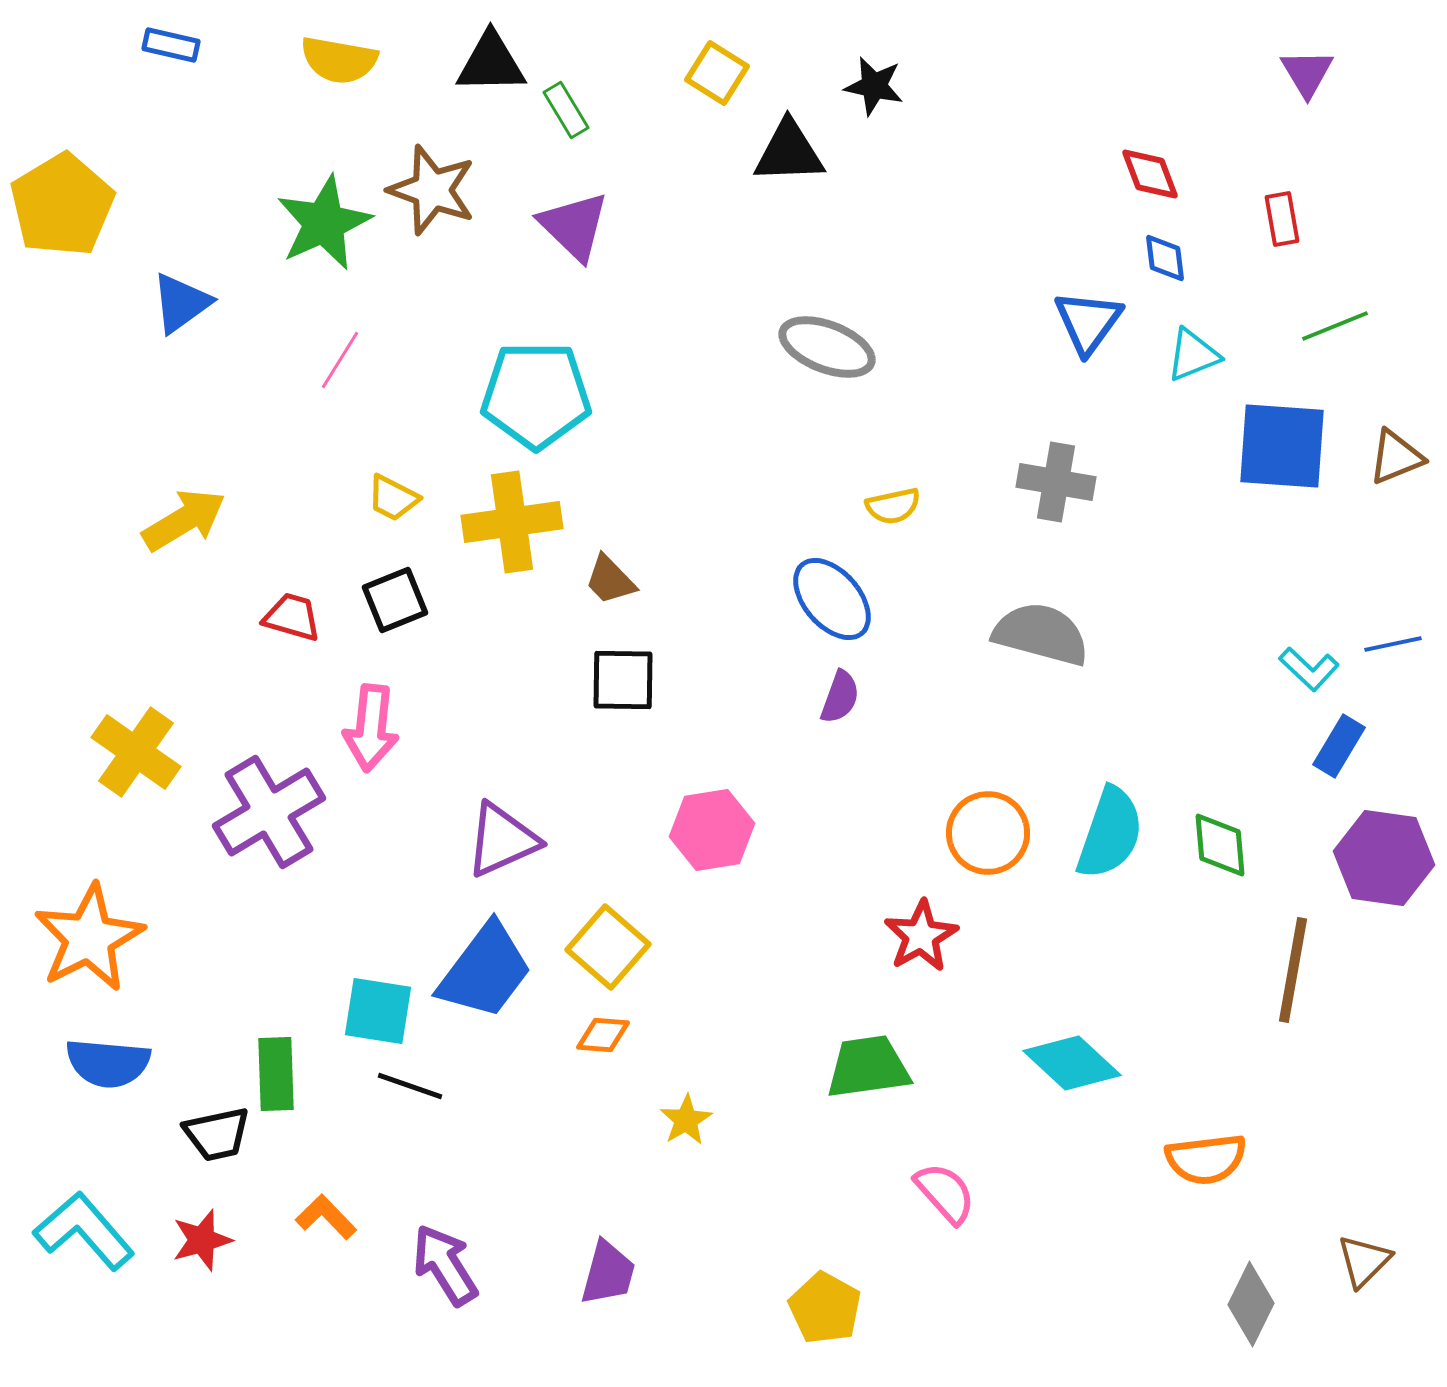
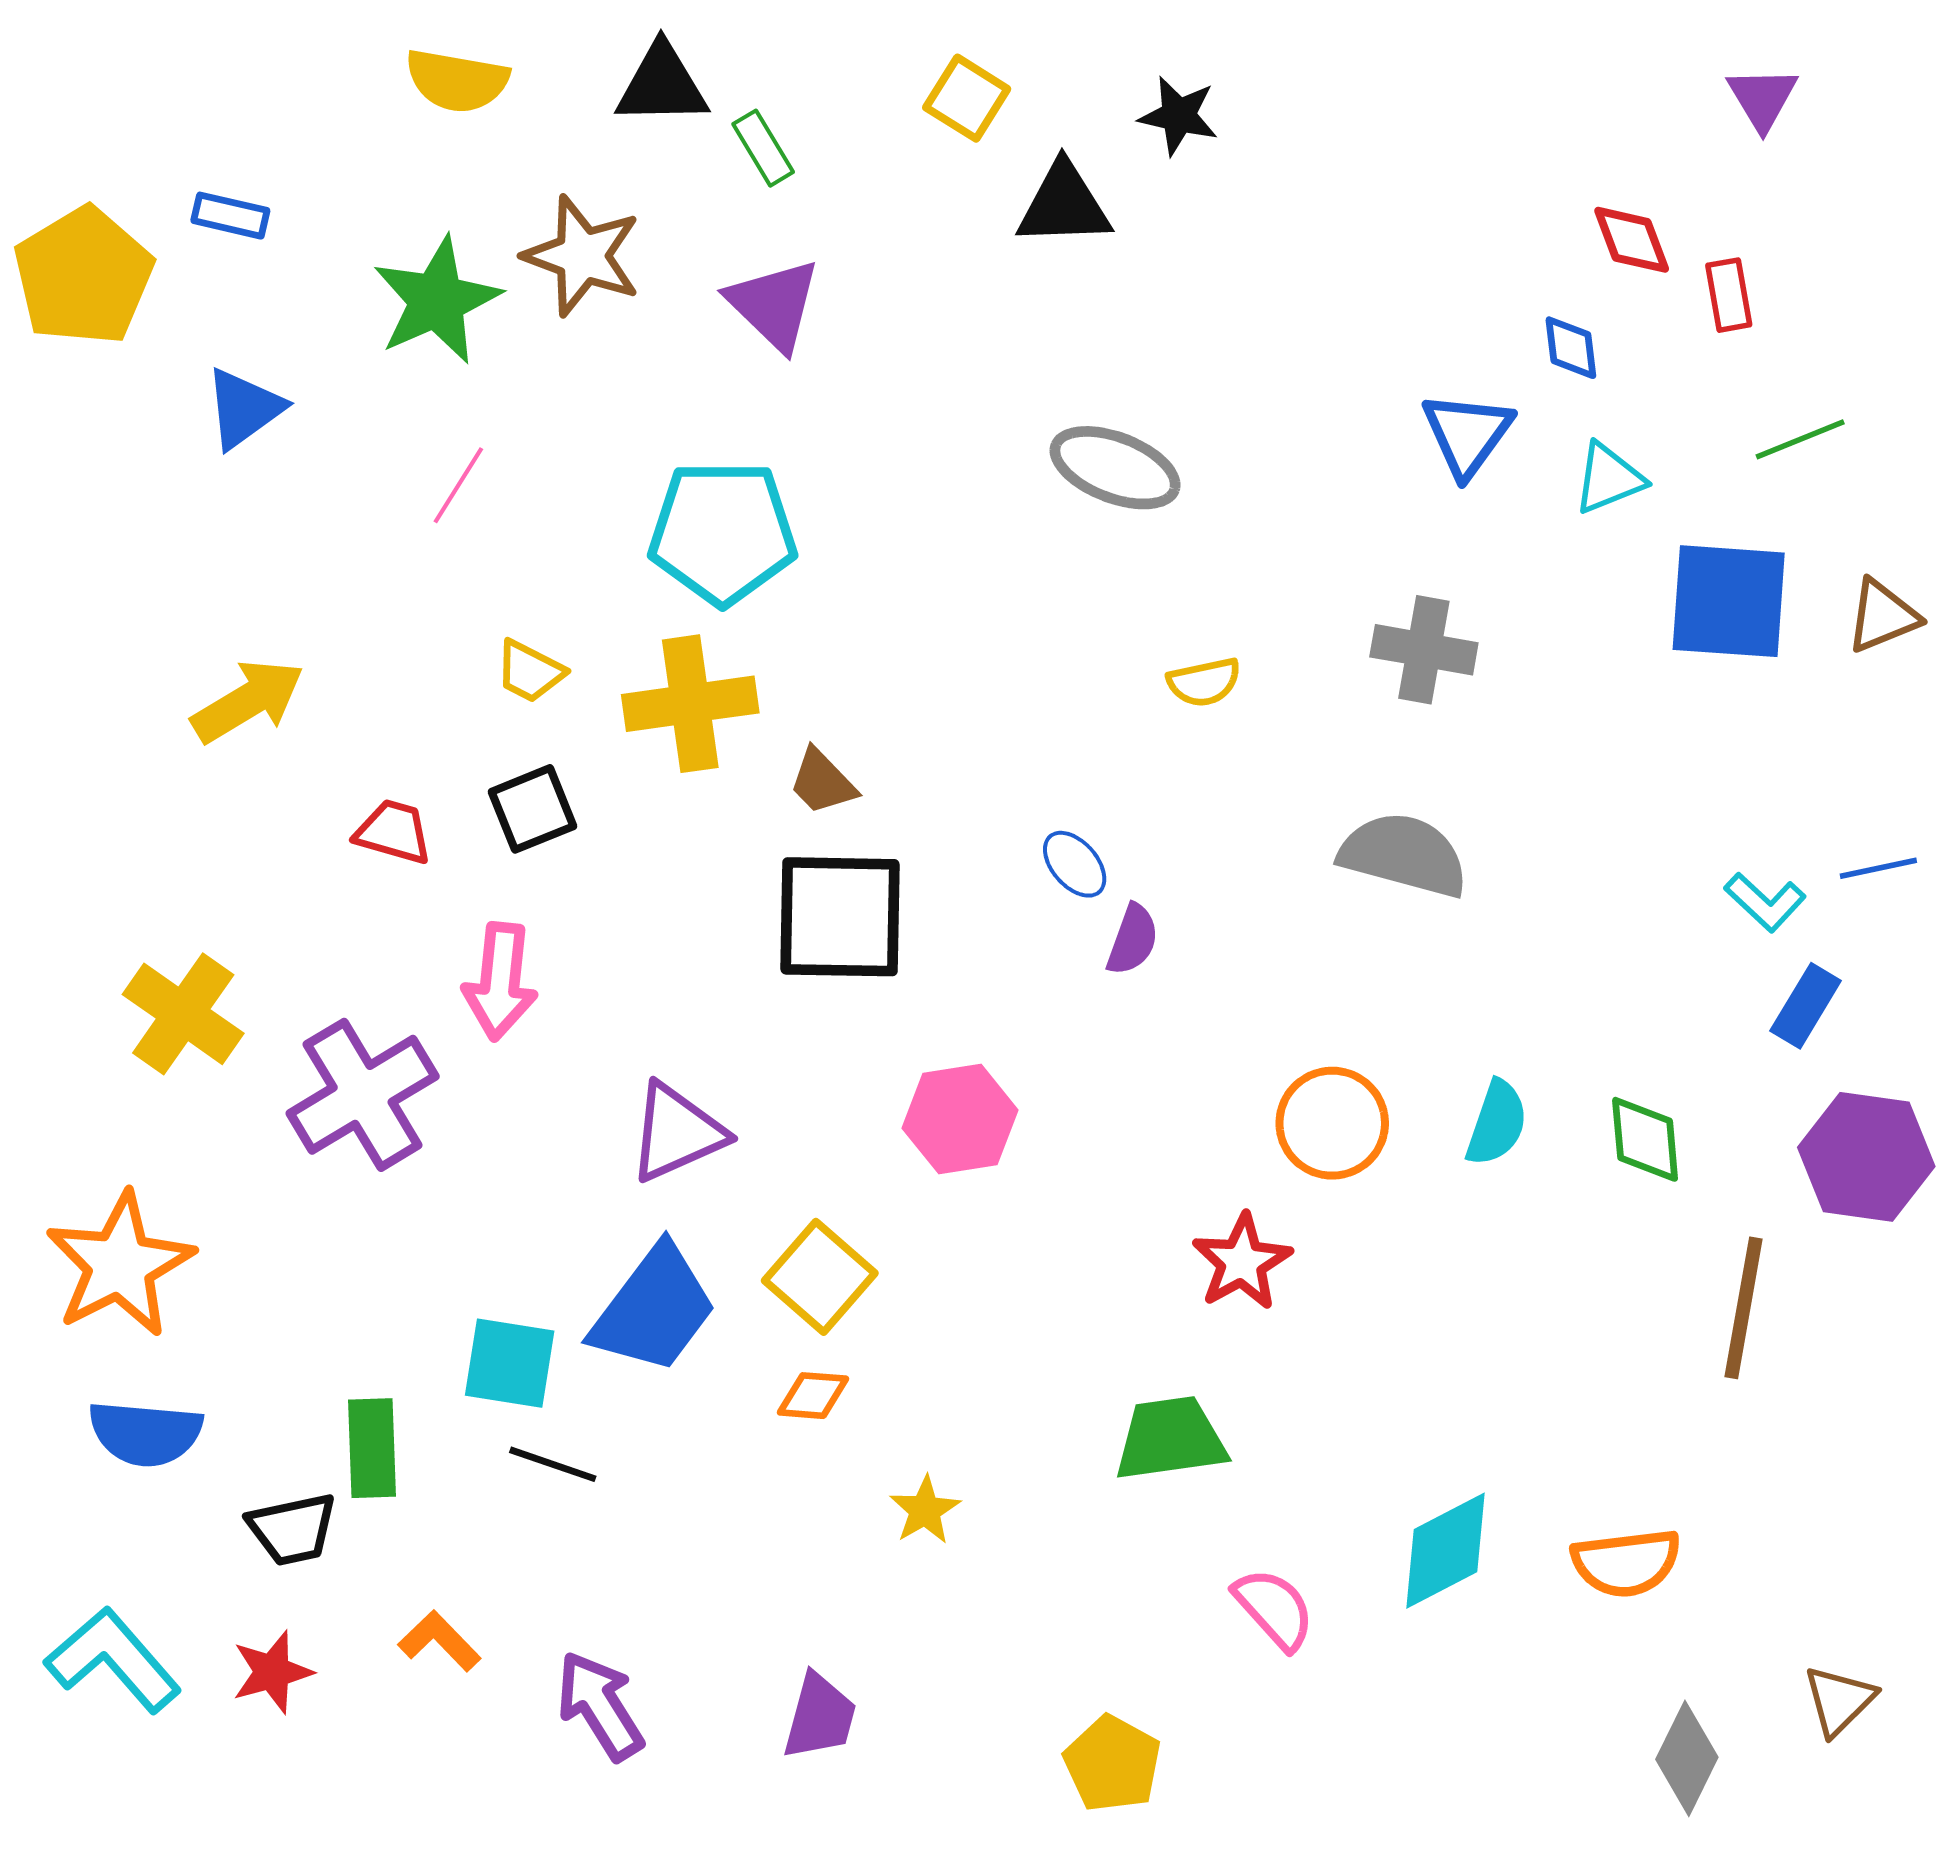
blue rectangle: (171, 45) -> (230, 216), moved
red diamond: (1150, 174) -> (1632, 240), moved
blue ellipse: (832, 599) -> (1075, 864), moved, size x0.6
black square: (623, 680) -> (840, 917), size x1.5
cyan semicircle: (1110, 833) -> (1497, 1123), size x0.7
cyan diamond: (1072, 1063) -> (1445, 1551), moved, turned -70

